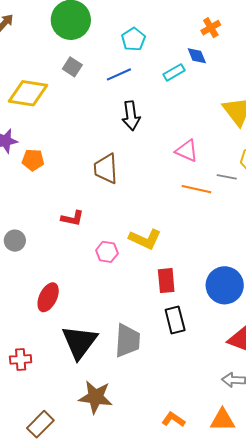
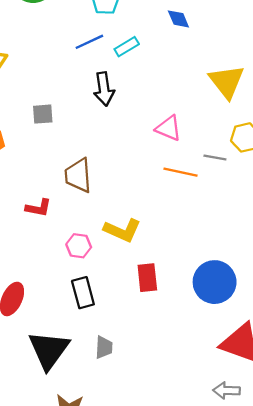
gray square: (72, 67) -> (43, 114), moved, turned -36
cyan rectangle: (174, 72) -> (127, 47), moved
brown trapezoid: (106, 169) -> (78, 175), moved
black rectangle: (175, 320) -> (83, 293), moved
gray trapezoid: (127, 341) -> (104, 347), size x0.6

